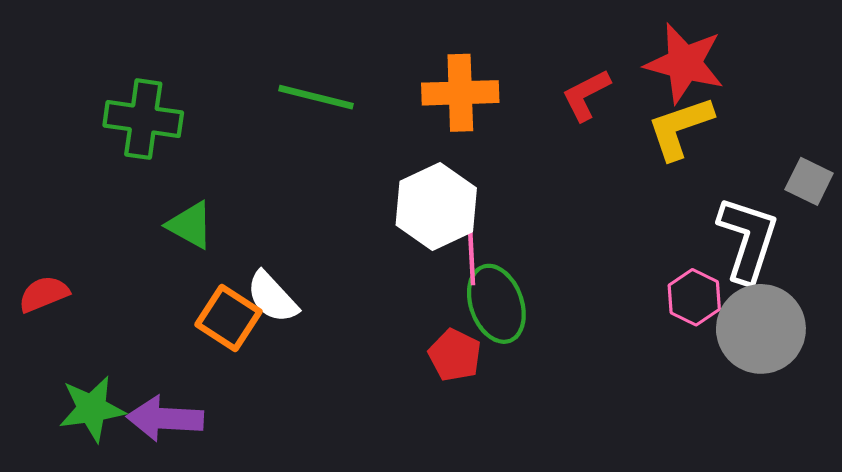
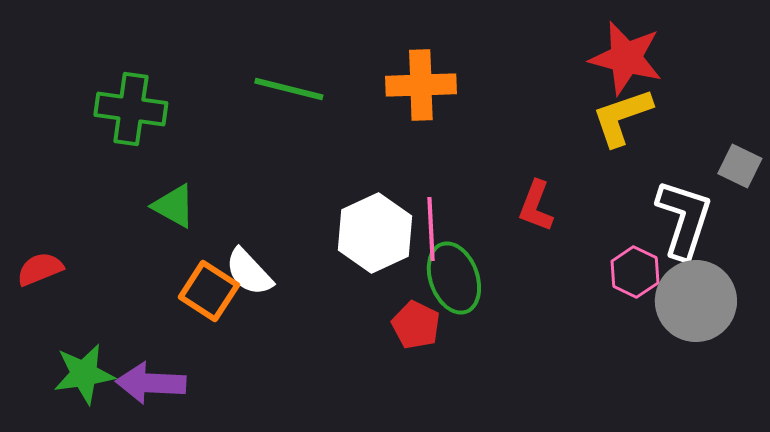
red L-shape: (586, 95) -> (536, 206), moved, turned -42
white hexagon: (436, 206) -> (375, 233), moved

